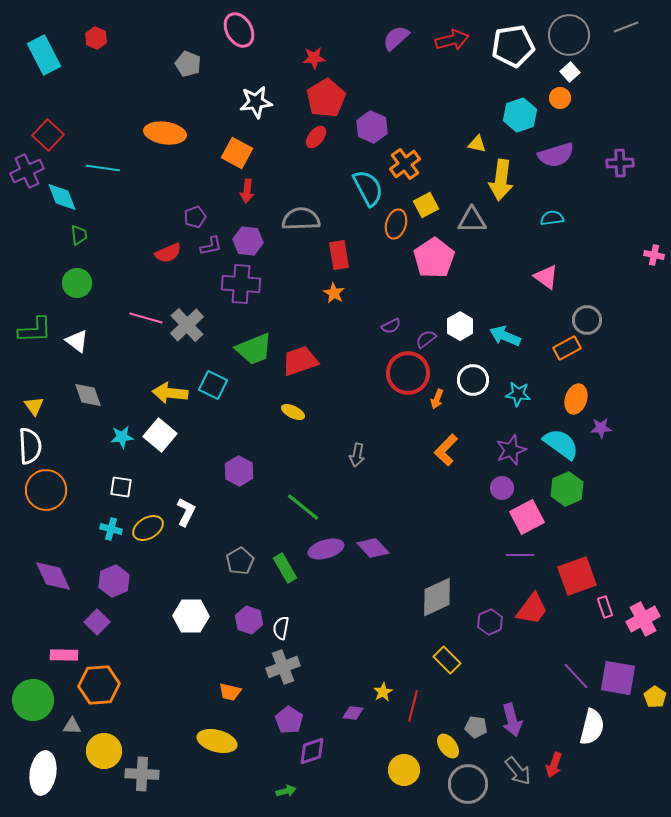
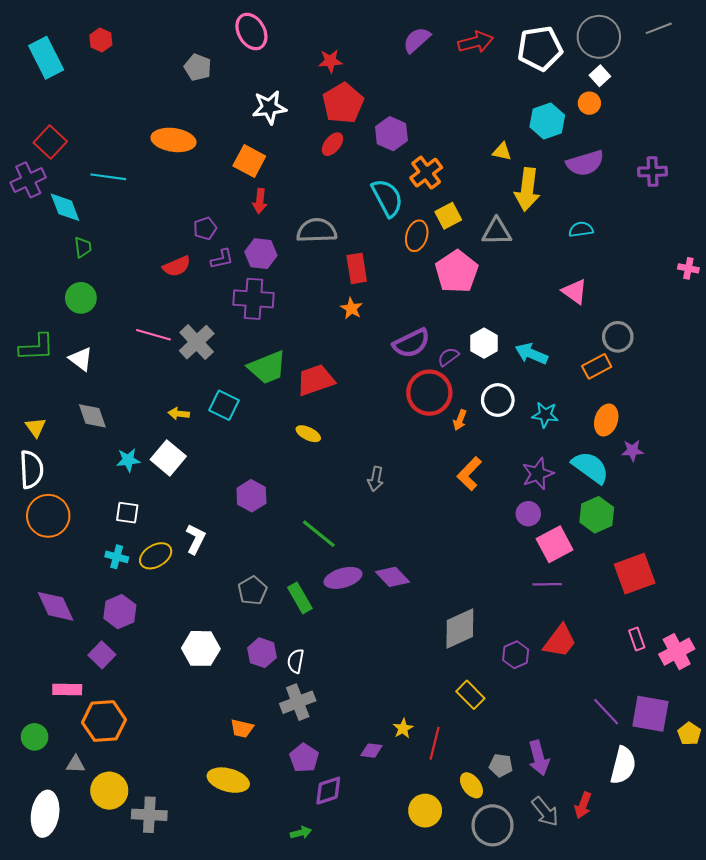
purple semicircle: (391, 326) -> (411, 343), size x1.8
yellow arrow: (170, 393) -> (179, 414), size x0.6
red square: (577, 576) -> (635, 574), moved
green circle: (33, 700) -> (35, 737), size x0.6

